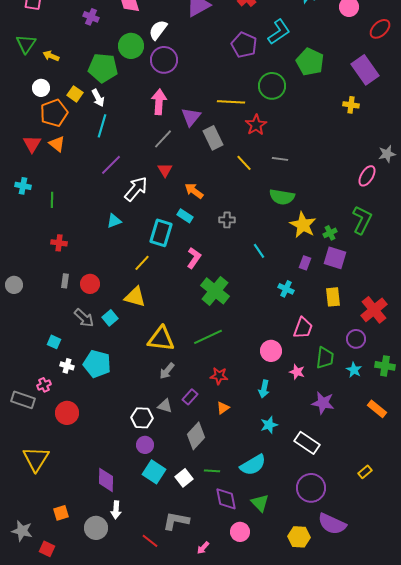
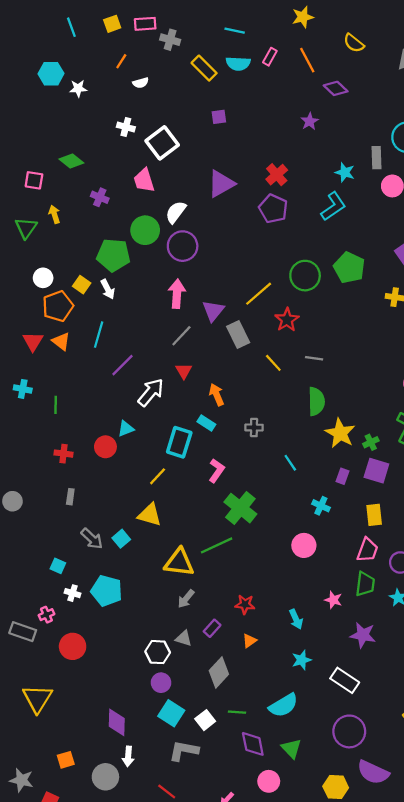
cyan L-shape: (279, 32) -> (333, 206), moved
purple pentagon: (244, 45) -> (273, 209), moved
yellow arrow: (51, 56) -> (54, 214), moved, turned 49
green pentagon: (310, 62) -> (349, 268), moved
yellow line: (231, 102) -> (259, 294), turned -44
cyan line: (102, 126) -> (99, 335), moved
orange arrow: (194, 191) -> (217, 395), turned 30
green semicircle: (282, 197) -> (316, 401), turned -100
red circle: (90, 284) -> (105, 447), moved
pink trapezoid: (303, 328) -> (367, 550), moved
green line: (208, 337) -> (217, 545), moved
pink circle: (271, 351) -> (304, 545), moved
cyan arrow: (264, 389) -> (296, 619), turned -36
gray L-shape: (176, 521) -> (184, 751), moved

